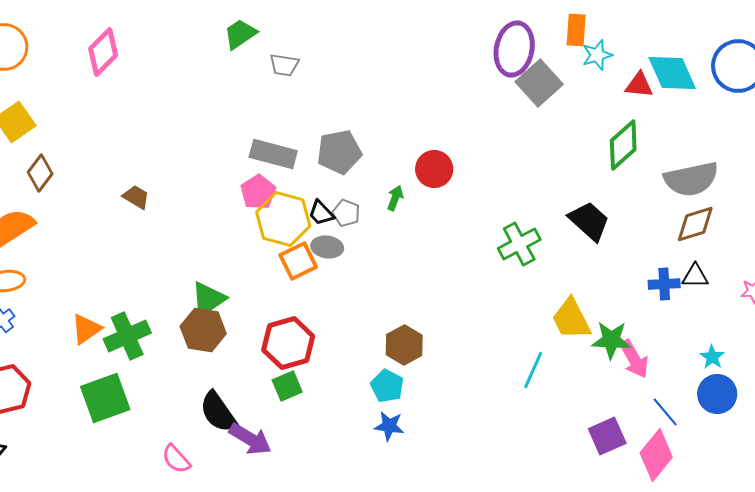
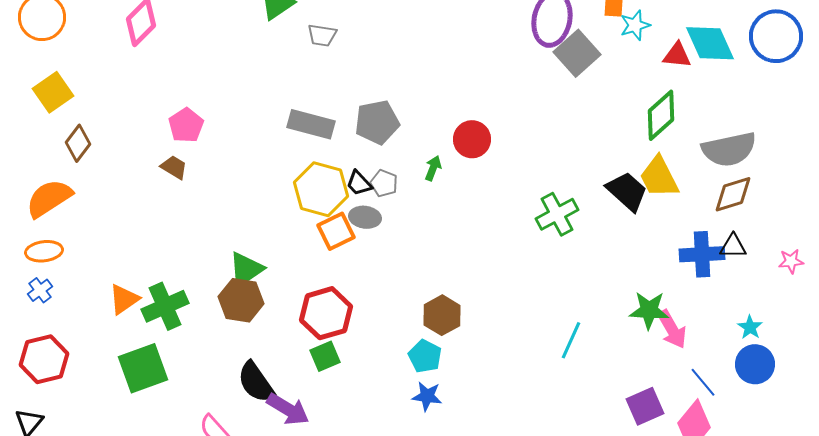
pink pentagon: (258, 192) -> (186, 125), moved
blue cross: (664, 284) -> (702, 254), size x1.4
yellow trapezoid: (571, 319) -> (659, 177), moved

